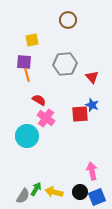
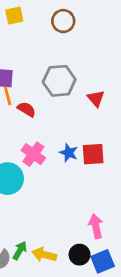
yellow square: (32, 40) -> (14, 16), moved
red semicircle: (39, 100) -> (27, 109), moved
blue star: (92, 105) -> (69, 153), moved
red square: (80, 114) -> (93, 154), moved

